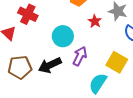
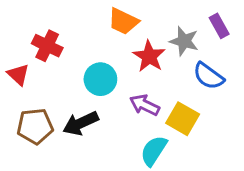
red star: (95, 21) -> (149, 56), size x1.5
purple arrow: (80, 56) -> (145, 105), moved, turned -90

